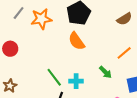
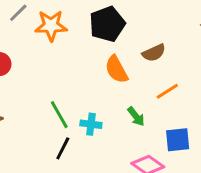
brown semicircle: (124, 19) -> (154, 53), moved
orange semicircle: (77, 41) -> (116, 69), moved

